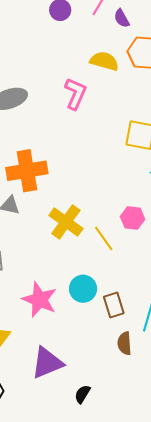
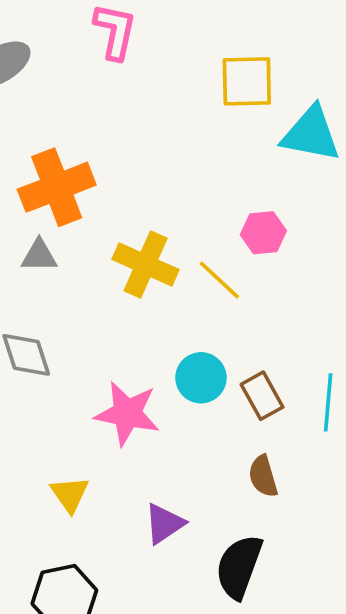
brown semicircle: (124, 343) -> (263, 476), moved
purple triangle: (47, 363) -> (164, 524), size x0.7
black semicircle: (82, 394) -> (239, 567), size x1.8

